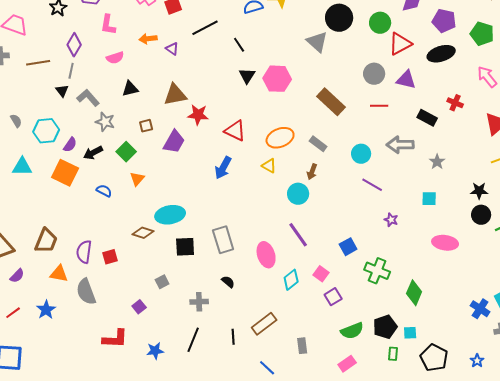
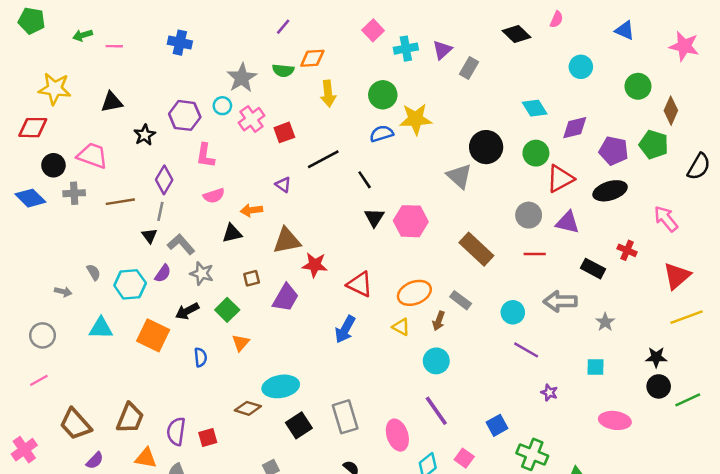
green pentagon: (482, 34) -> (654, 145), moved
orange arrow: (148, 39) -> (252, 210), moved
purple semicircle: (70, 145) -> (163, 273), moved
brown arrow: (312, 172) -> (439, 321), moved
blue semicircle: (104, 191) -> (201, 357), turned 56
black square: (185, 247) -> (299, 425), turned -30

